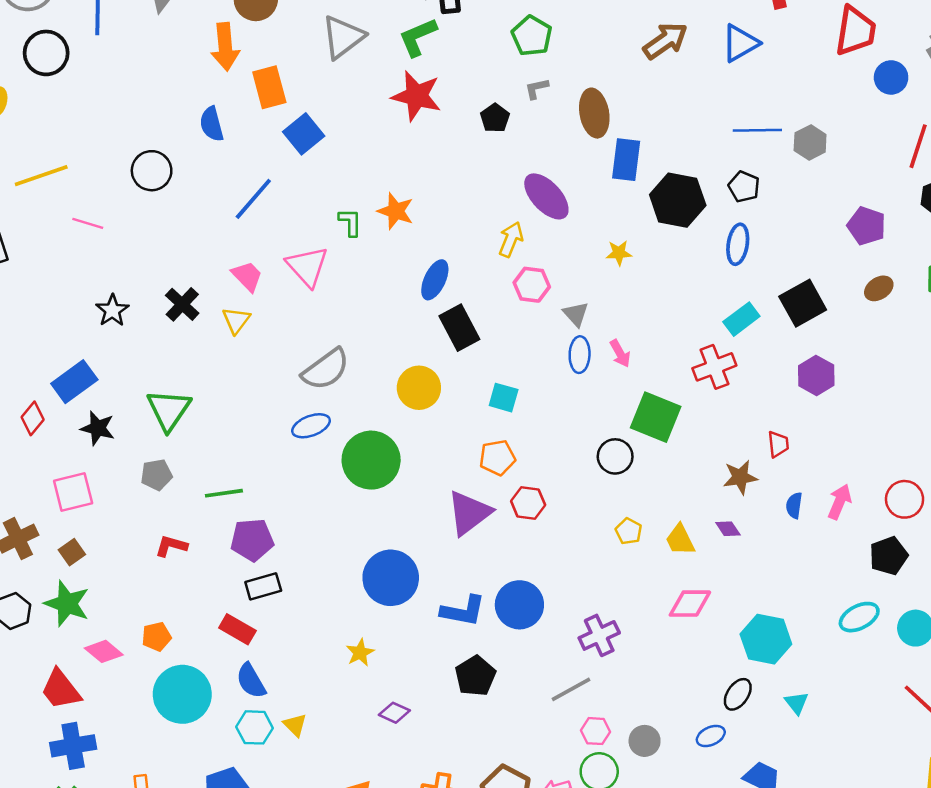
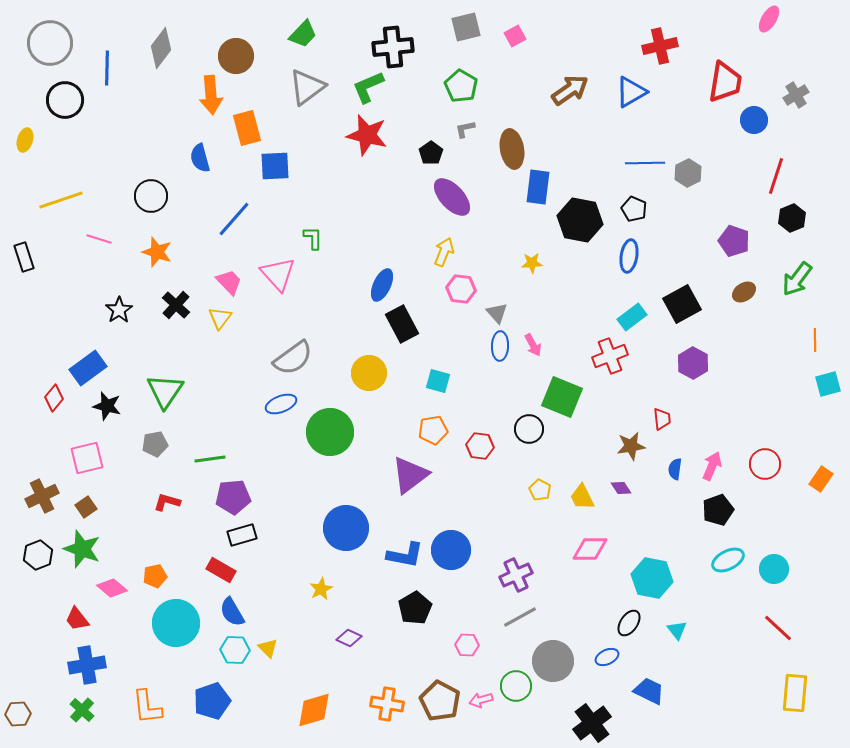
blue square: (304, 134) -> (275, 166), turned 36
purple ellipse: (546, 196) -> (452, 197), moved
orange star: (396, 211) -> (157, 252), moved
red hexagon: (528, 503) -> (480, 446), moved
black pentagon: (889, 556) -> (718, 510), moved
red trapezoid: (61, 689) -> (77, 619), size x0.7
gray line: (571, 689) -> (520, 617), moved
pink hexagon: (596, 731) -> (467, 645), moved
gray circle: (645, 741) -> (553, 661), size x1.6

